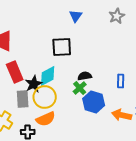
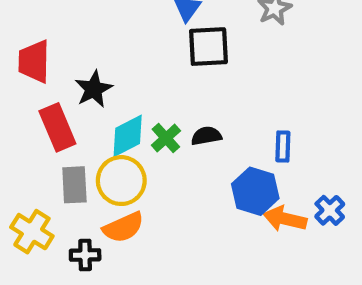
black square: (62, 47) -> (208, 47), moved
black star: (34, 84) -> (94, 89), moved
green cross: (80, 88) -> (166, 138), moved
blue hexagon: (94, 102) -> (255, 191), moved

